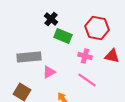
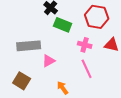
pink line: (87, 80) -> (87, 69), turned 30

